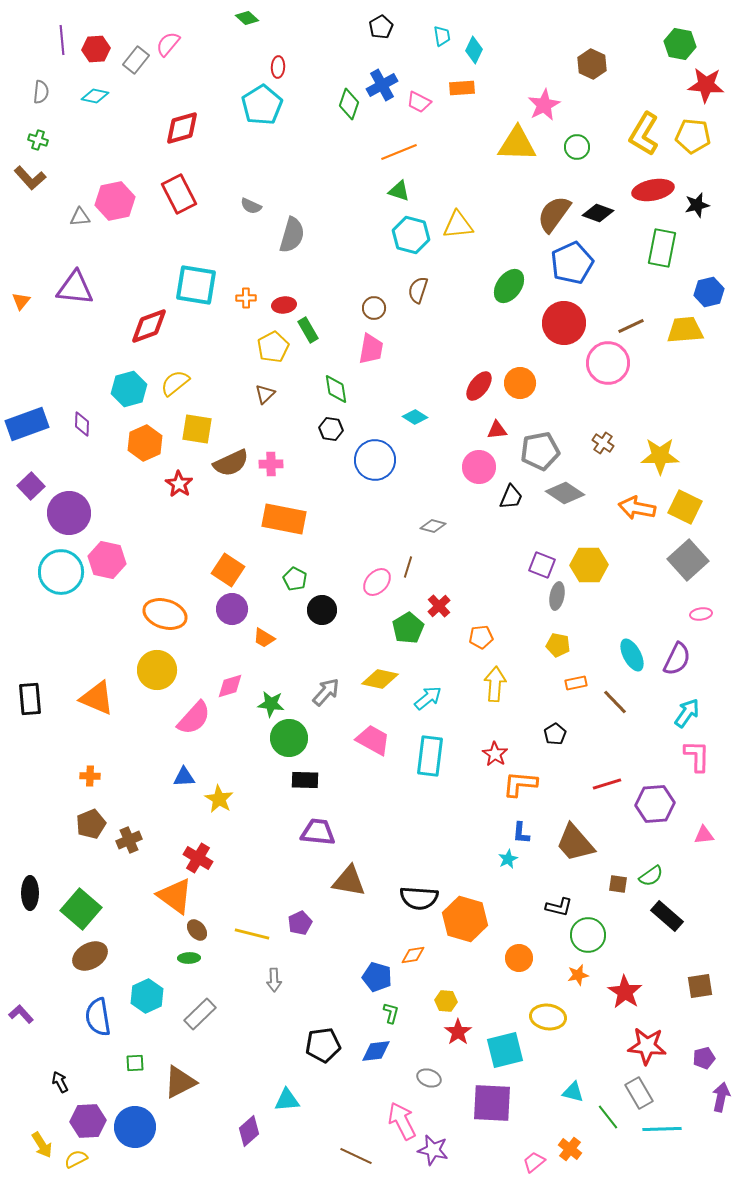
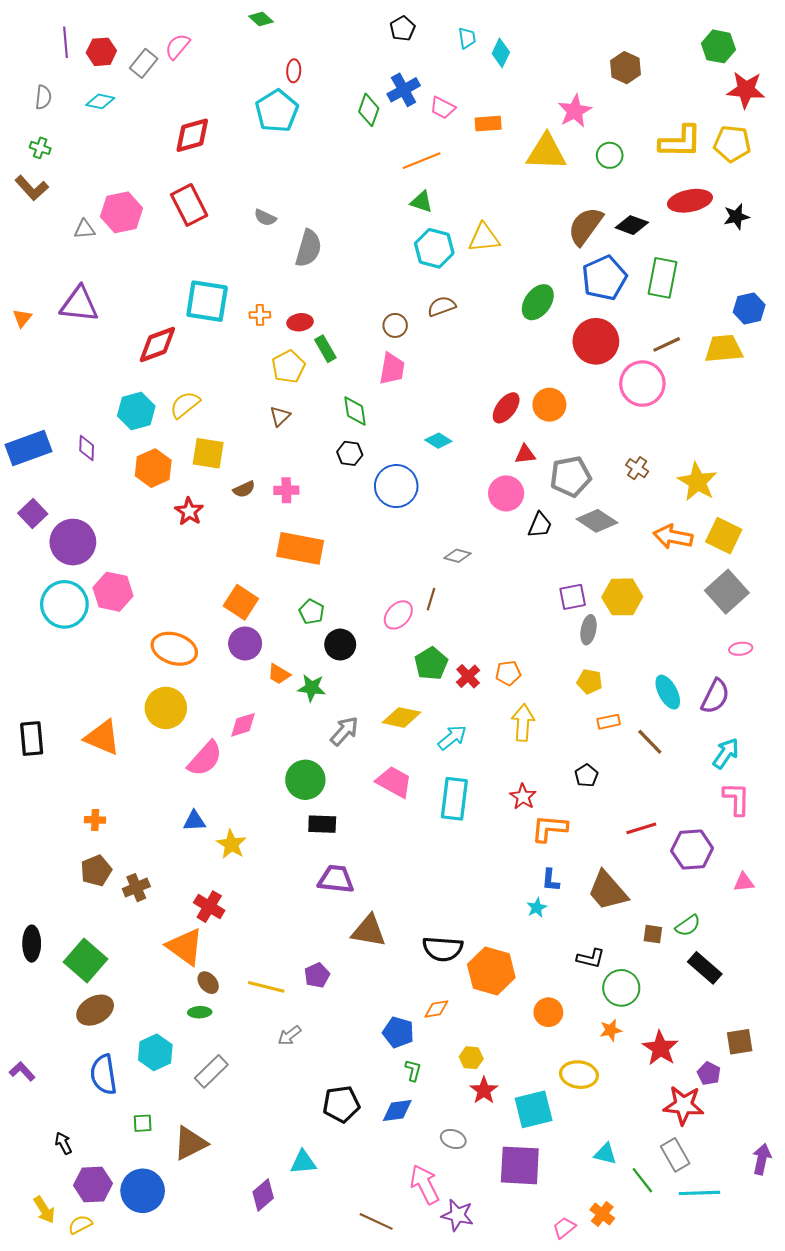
orange rectangle: (462, 88) -> (488, 124), moved
yellow L-shape: (644, 134) -> (680, 142), turned -120
green rectangle: (662, 248) -> (662, 278), moved
brown semicircle: (418, 290) -> (442, 306), turned 52
yellow star: (660, 456) -> (697, 482), turned 30
brown semicircle: (231, 463) -> (244, 489), size x0.6
purple square: (542, 565) -> (573, 597), turned -32
red cross: (439, 606) -> (468, 676), moved
green star: (271, 704) -> (312, 688), moved
gray arrow: (274, 980) -> (289, 1035), turned 55
purple pentagon: (704, 1058) -> (709, 1073), moved, turned -30

